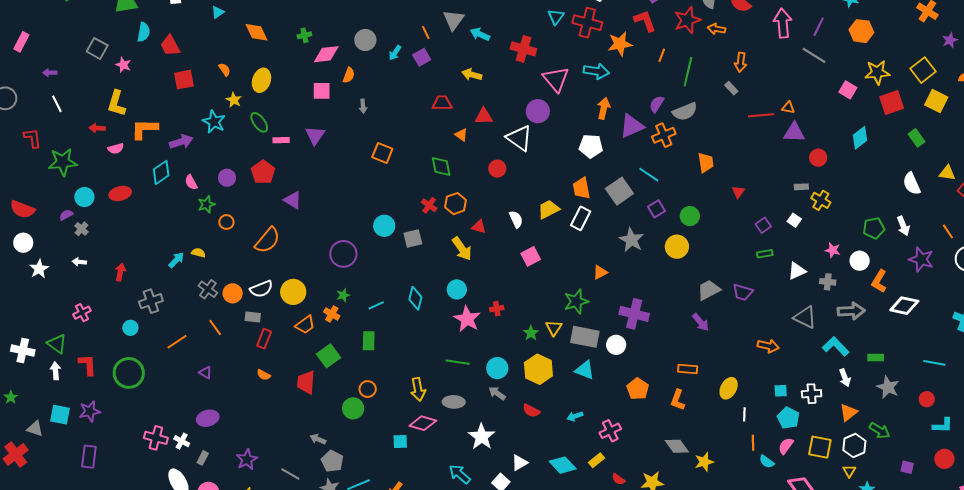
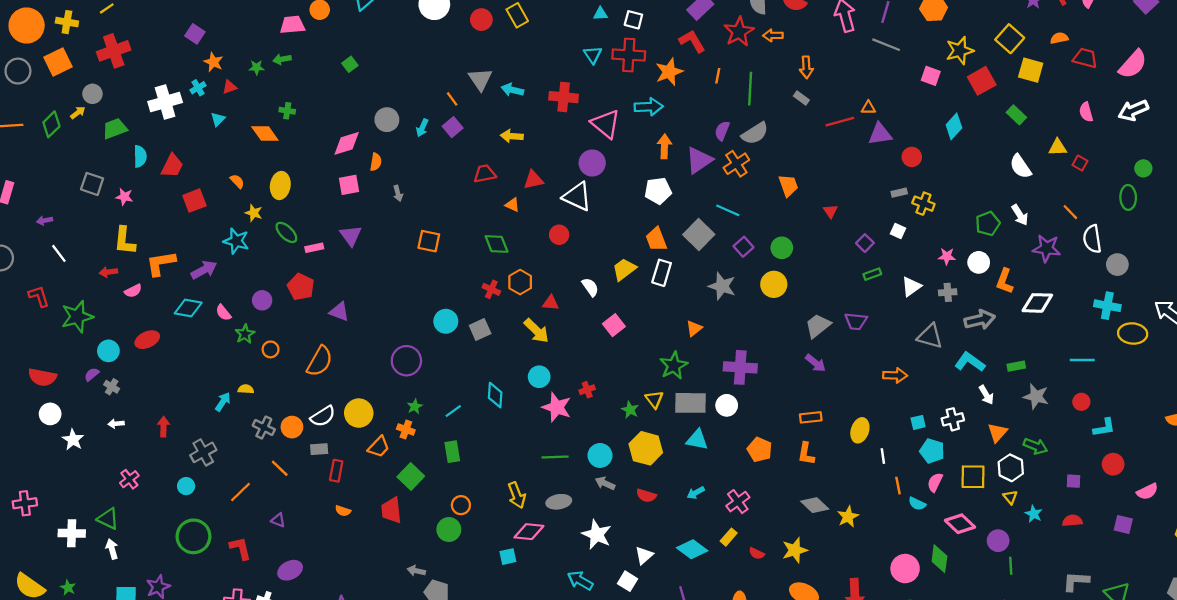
green cross: (304, 35) -> (287, 111), moved, turned 32
red trapezoid: (170, 46) -> (172, 166), turned -115
cyan diamond: (161, 172) -> (188, 308), turned 55
red L-shape: (87, 365) -> (240, 548), moved

